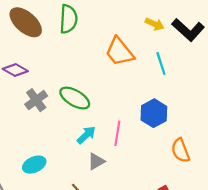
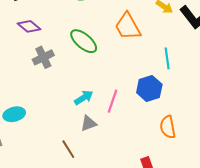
cyan line: (161, 63) -> (167, 58), moved
green ellipse: (75, 98) -> (84, 41), moved
cyan ellipse: (34, 165) -> (14, 114), moved

